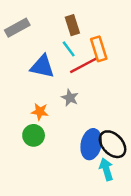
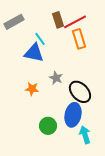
cyan line: (69, 49) -> (40, 39), moved
red line: (84, 65) -> (75, 22), moved
green circle: (34, 135) -> (48, 126), moved
black ellipse: (113, 144) -> (80, 92), moved

